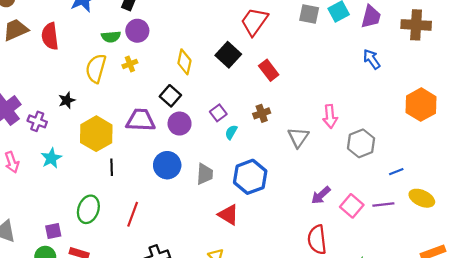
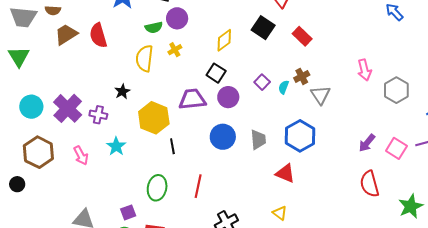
yellow diamond: (184, 62) -> (224, 40), turned 50
cyan semicircle: (231, 132) -> (284, 87), moved
gray triangle: (298, 137) -> (320, 95), moved

